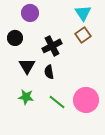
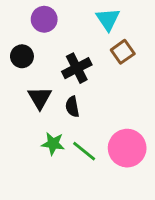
cyan triangle: (83, 13) -> (108, 19), moved
green star: (26, 97) -> (53, 144), moved

